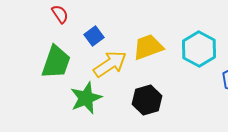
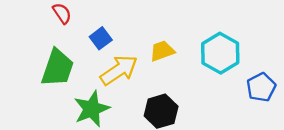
yellow trapezoid: (148, 47) -> (162, 51), size x0.7

